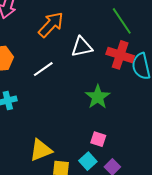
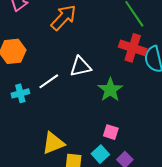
white triangle: (82, 47) -> (80, 67), moved
white line: (43, 69) -> (49, 81), moved

